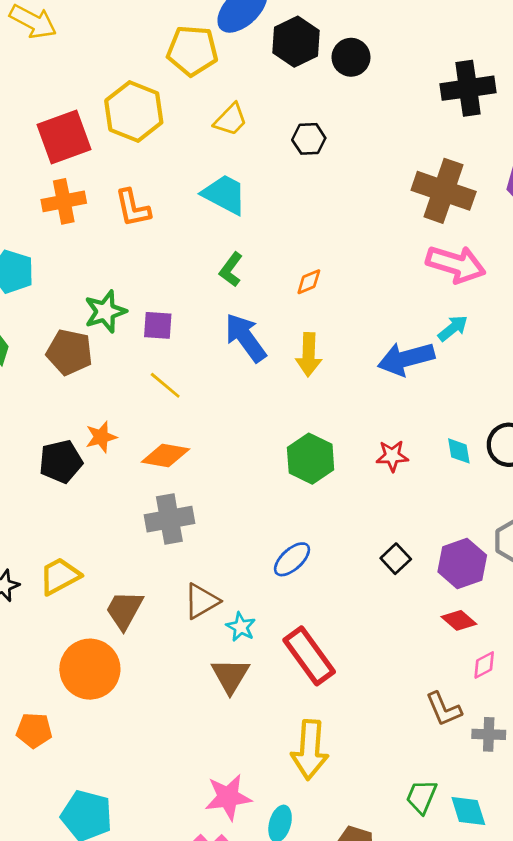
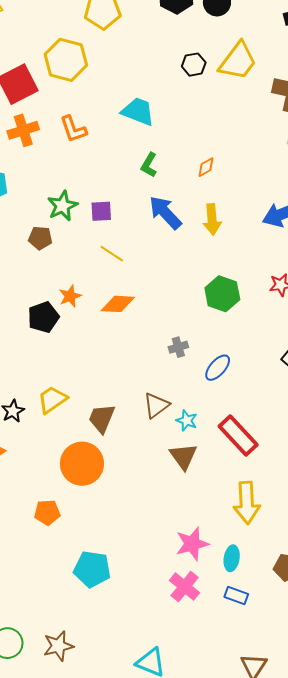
yellow trapezoid: (231, 120) -> (238, 61), moved, size x1.6
brown pentagon: (70, 352) -> (40, 238), size x0.7
gray cross: (169, 519) -> (178, 347), moved, size x0.6

